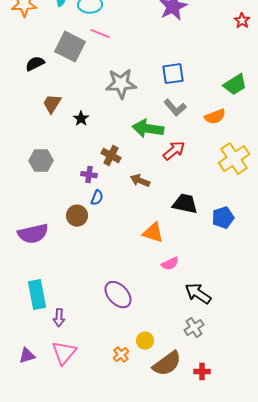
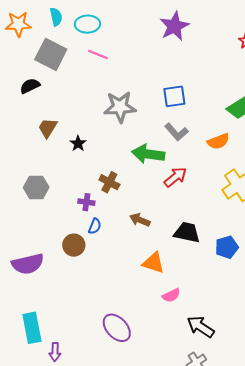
gray square: (70, 47) -> (51, 54), moved
brown arrow: (140, 181) -> (140, 220), moved

